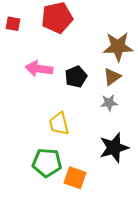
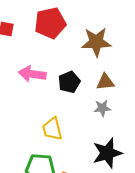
brown star: (118, 47) -> (96, 42), moved
brown triangle: (112, 77) -> (105, 82), turned 30

